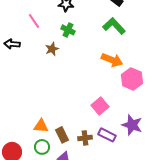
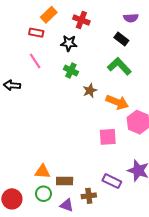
brown star: (52, 49) -> (90, 91), moved
pink square: (100, 106) -> (108, 137), moved, turned 36
brown rectangle: (62, 135) -> (65, 181), turned -63
brown cross: (85, 138) -> (89, 196), moved

